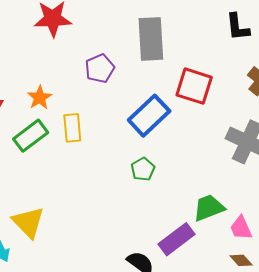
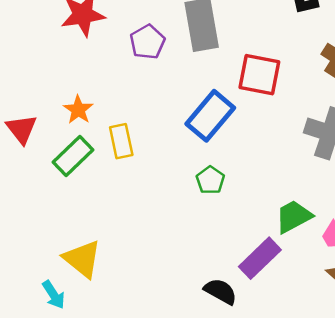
purple pentagon: (100, 68) -> (147, 42), moved

